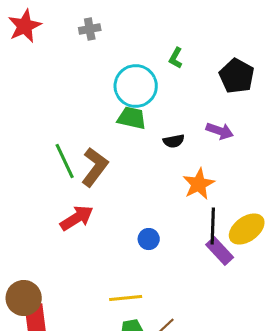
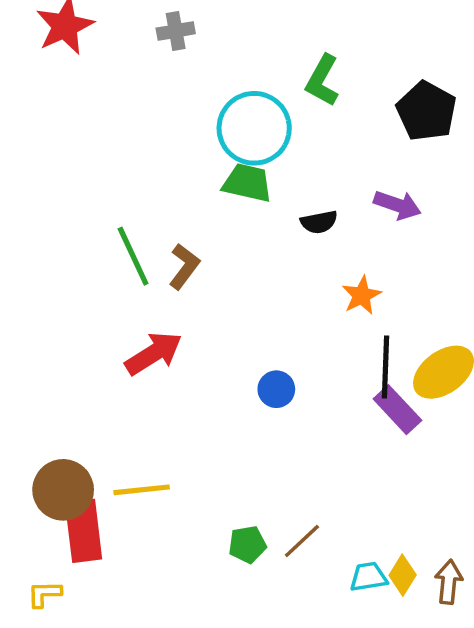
green L-shape: (176, 58) -> (322, 80), size x1.4
brown L-shape: (95, 167) -> (184, 266), size x0.7
orange star: (199, 184) -> (362, 295), size x0.7
yellow line: (126, 298) -> (142, 490), moved

